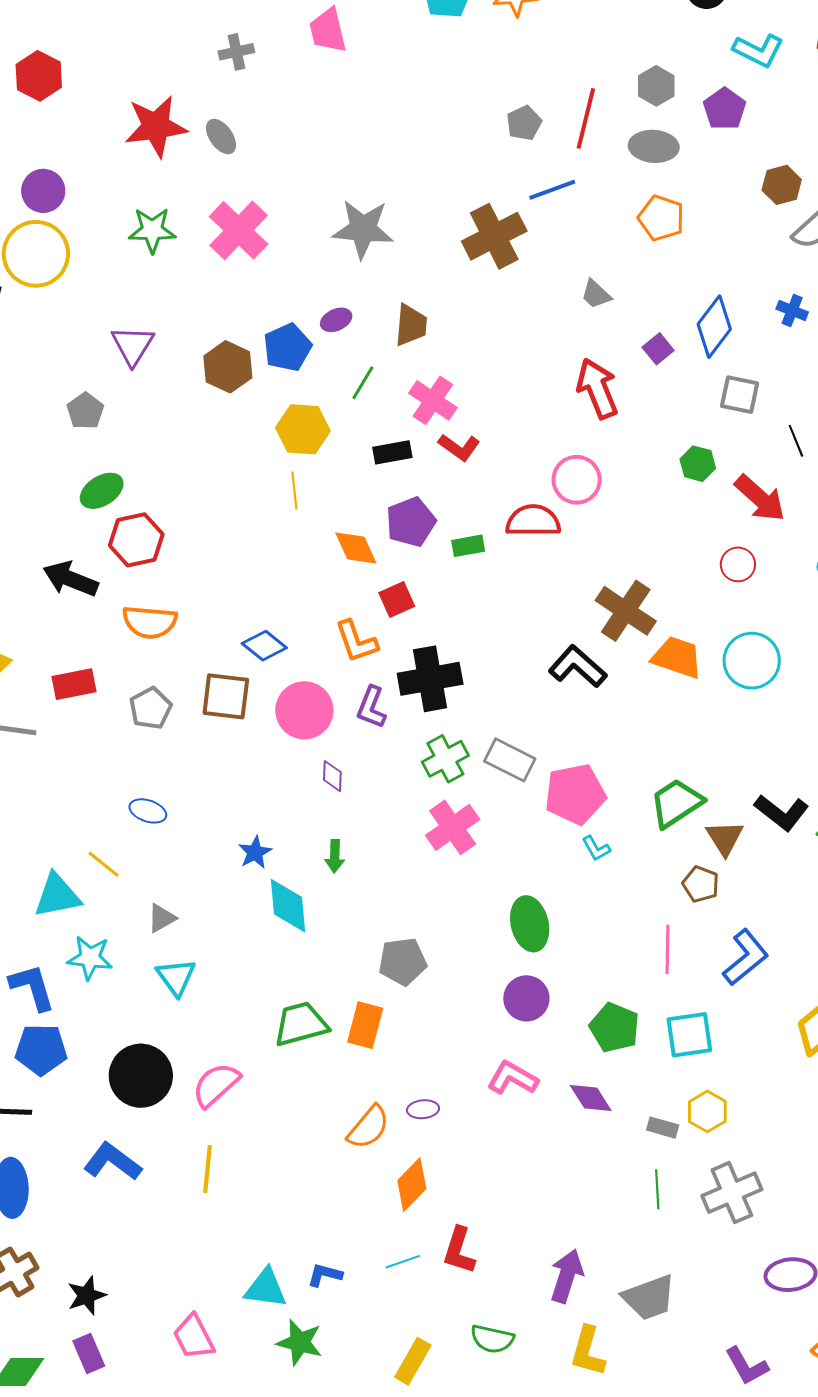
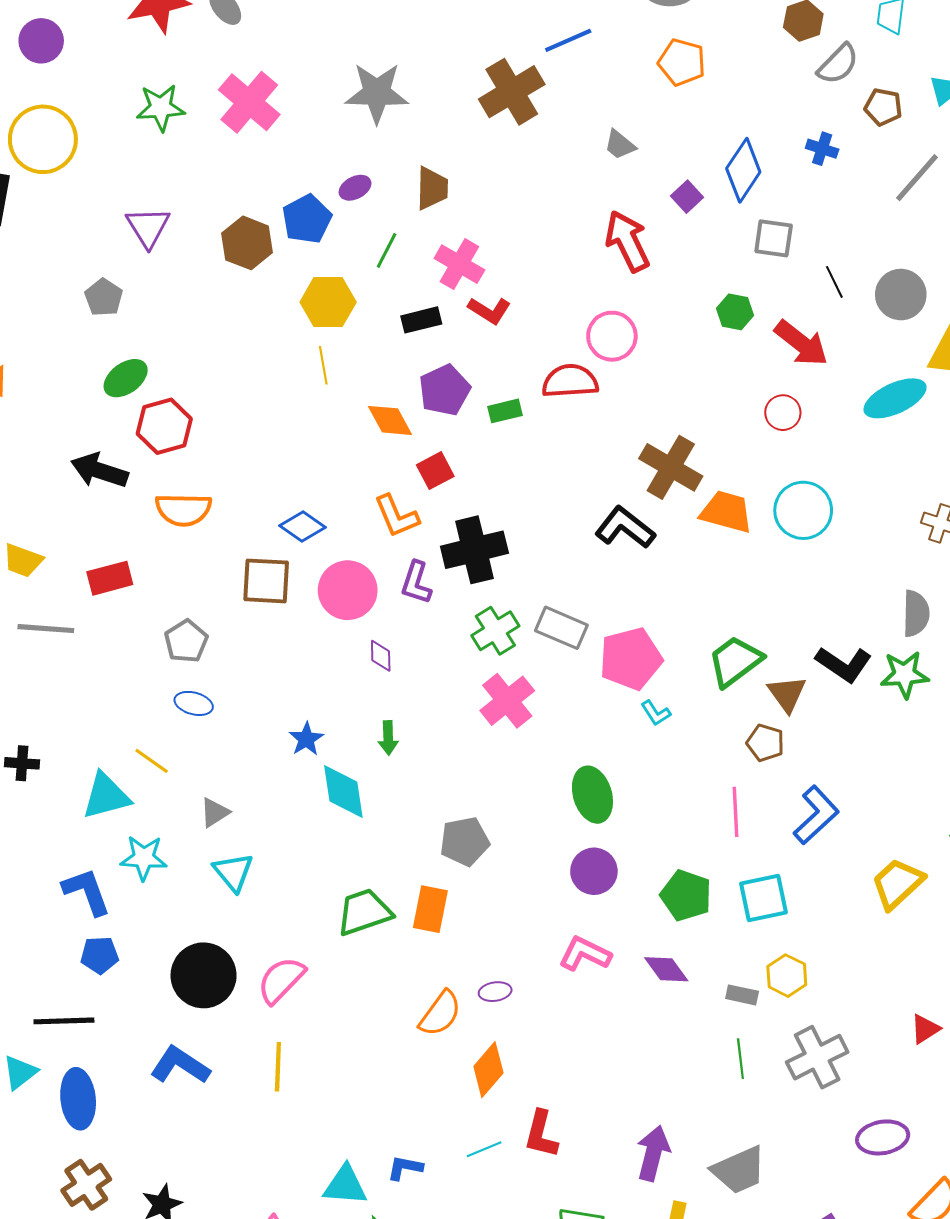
purple circle: (43, 191) -> (41, 41), moved
gray pentagon: (151, 708) -> (186, 641), moved
blue pentagon: (41, 1050) -> (100, 955), size x0.7

